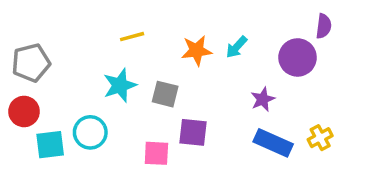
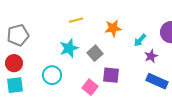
cyan arrow: (237, 47) -> (140, 40), moved
gray square: (165, 94) -> (95, 53), turned 35
cyan square: (50, 145) -> (15, 85), moved
pink square: (156, 153) -> (90, 87), turned 35

